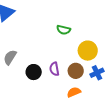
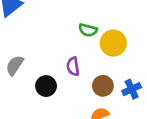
yellow circle: (88, 51) -> (113, 43), moved
purple semicircle: (54, 69) -> (73, 66), moved

